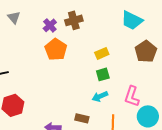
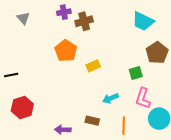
purple cross: (50, 25) -> (64, 12), moved, turned 32
yellow rectangle: (102, 53) -> (93, 66), moved
green square: (103, 74) -> (136, 73), moved

